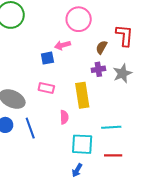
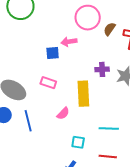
brown semicircle: (101, 47) -> (110, 29), moved
pink semicircle: (64, 117) -> (63, 113), turned 40
cyan square: (82, 144) -> (78, 142), size x0.6

